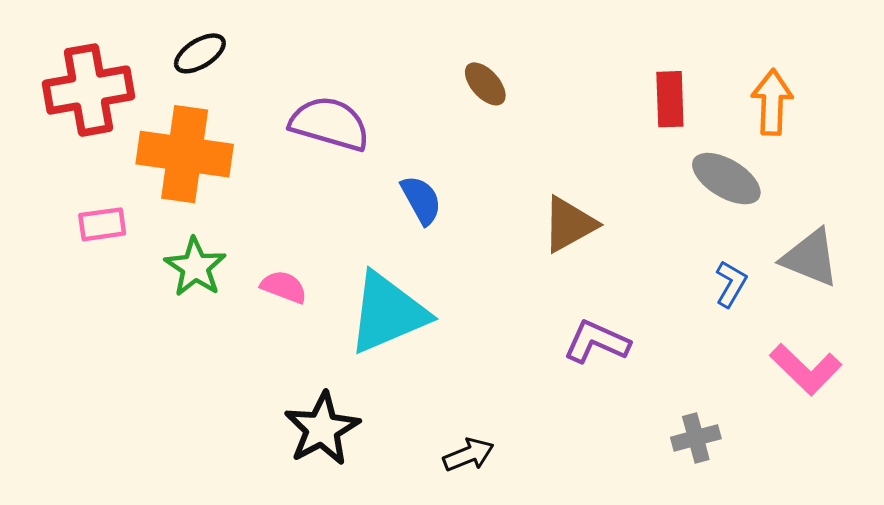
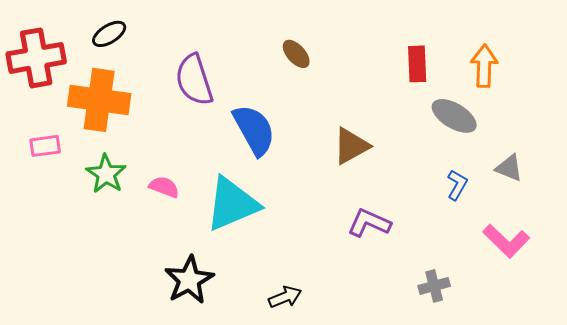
purple semicircle: (330, 124) -> (194, 80), turned -124
blue semicircle: (421, 200) -> (254, 130), size x1.6
gray triangle: (810, 258) -> (509, 168), size x0.7

